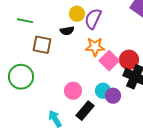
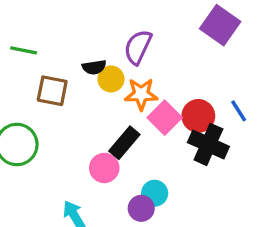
yellow circle: (77, 14) -> (111, 79), moved
cyan circle: (103, 91) -> (155, 193), moved
purple circle: (113, 96) -> (141, 208), moved
black rectangle: (85, 111) -> (124, 143), moved

